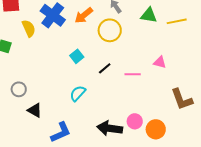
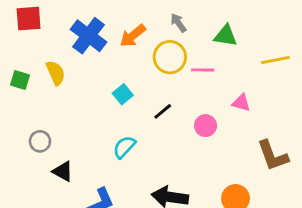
yellow line: (177, 21) -> (275, 60), moved
yellow semicircle: (29, 28) -> (56, 73), moved
pink line: (133, 74) -> (203, 70), moved
pink circle: (135, 121) -> (206, 126), moved

